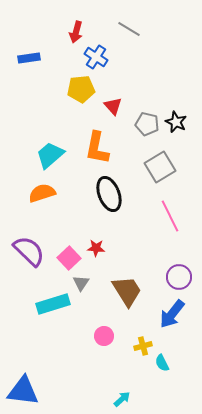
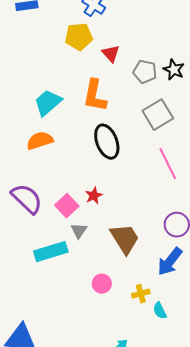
red star: (96, 248) -> (94, 196), turned -30

